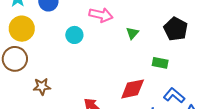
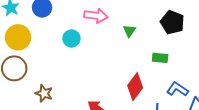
brown star: (42, 86) -> (44, 93), turned 30
red diamond: (133, 89) -> (135, 87), turned -36

